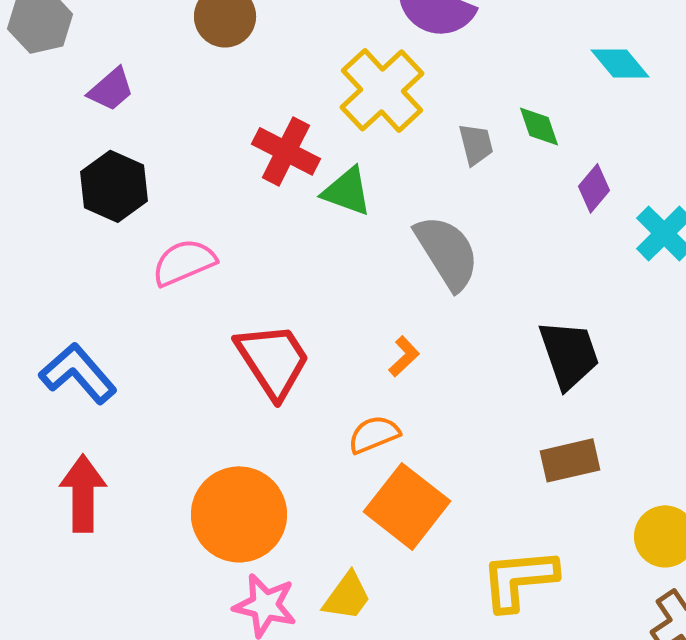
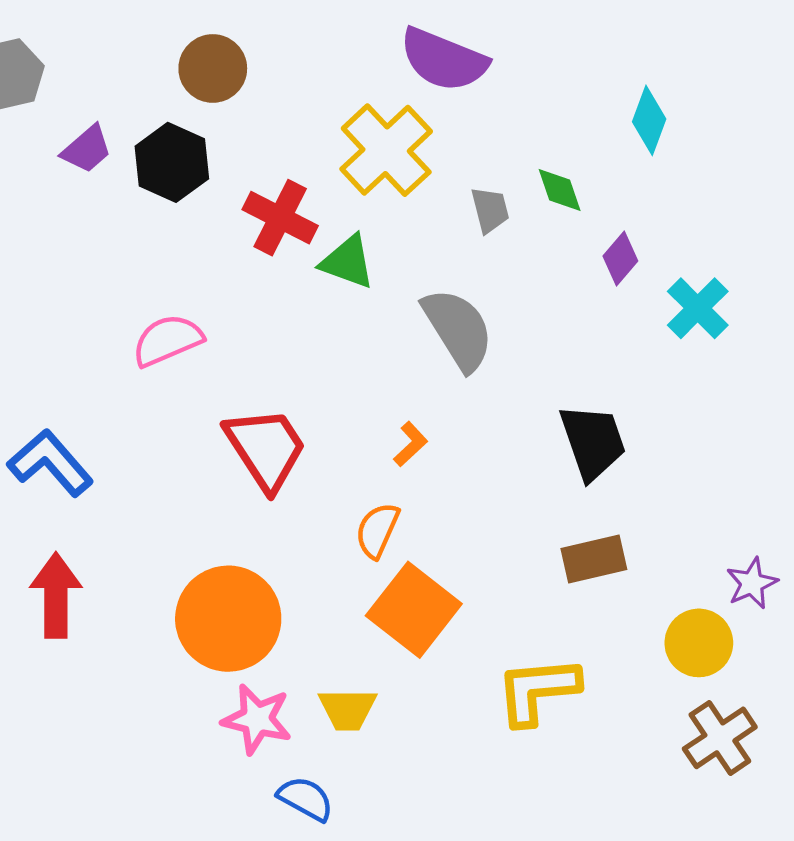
cyan diamond: (620, 63) -> (649, 120), turned 60
black hexagon: (114, 186) -> (172, 162), moved
orange semicircle: (374, 434) -> (377, 530), turned -44
yellow trapezoid: (347, 596) -> (348, 709), turned 54

